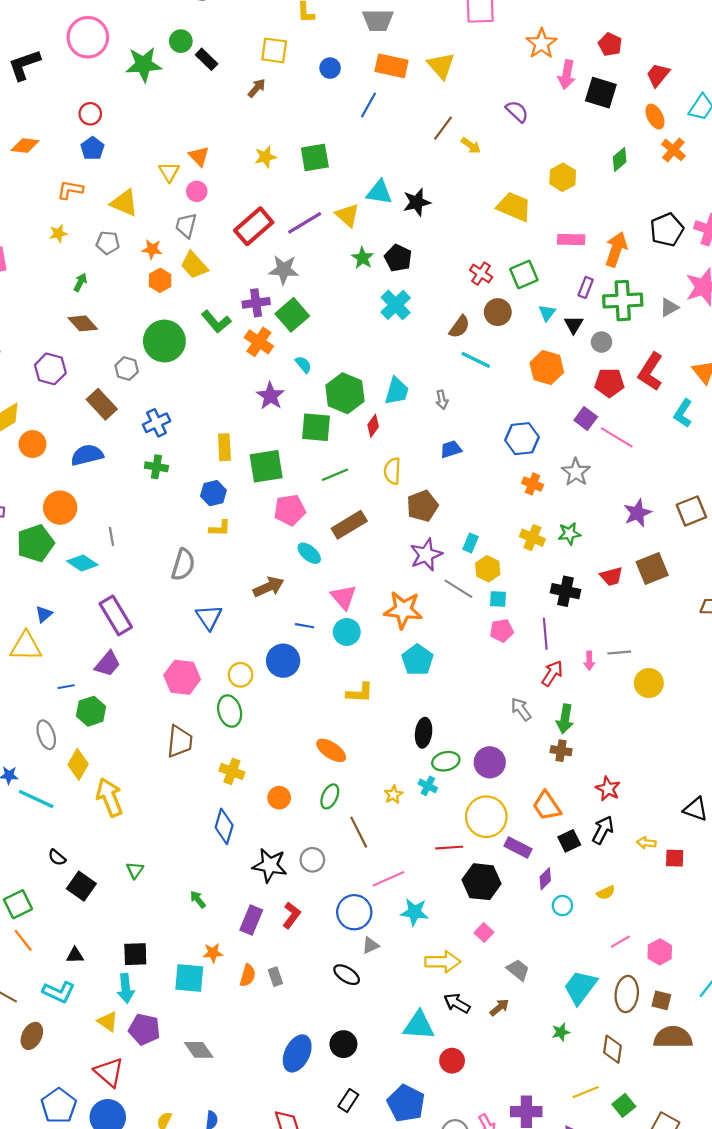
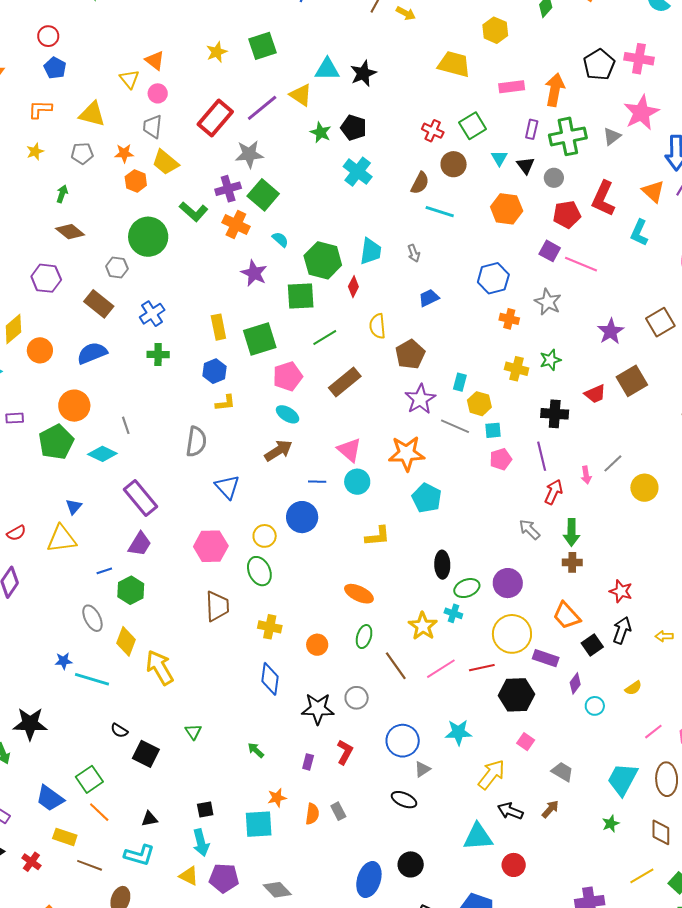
cyan ellipse: (309, 553) -> (288, 414), moved
gray line: (619, 653) -> (613, 463), turned -30
yellow star: (393, 795) -> (423, 626), size x1.6
pink line: (388, 879) -> (441, 669), moved
purple rectangle: (251, 920) -> (308, 762), size x0.6
black square: (135, 954) -> (205, 809), size x0.7
yellow arrow: (443, 962) -> (491, 774), turned -44

